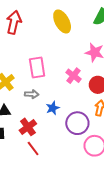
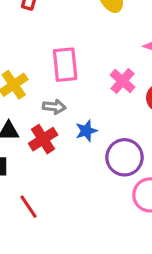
red cross: (28, 127) -> (43, 139), moved
red line: (33, 148) -> (28, 207), moved

